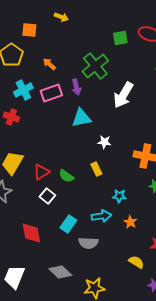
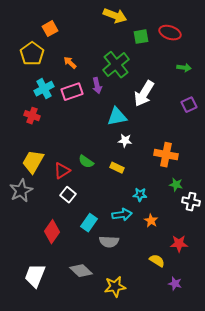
yellow arrow: (61, 17) -> (115, 16), moved, size x1.6
orange square: (29, 30) -> (50, 29), turned -35
cyan triangle: (81, 118) -> (117, 117), moved
yellow rectangle: (96, 169) -> (117, 168), turned -40
green semicircle: (66, 176) -> (86, 162), moved
red diamond: (31, 233) -> (52, 232), turned 45

